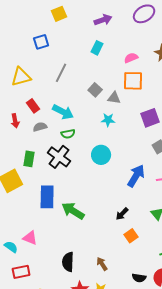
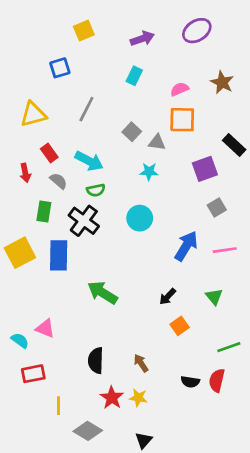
gray semicircle: (40, 127) -> (59, 181), turned 56
green rectangle: (29, 159) -> (44, 211), moved
blue rectangle: (47, 197) -> (59, 255), moved

